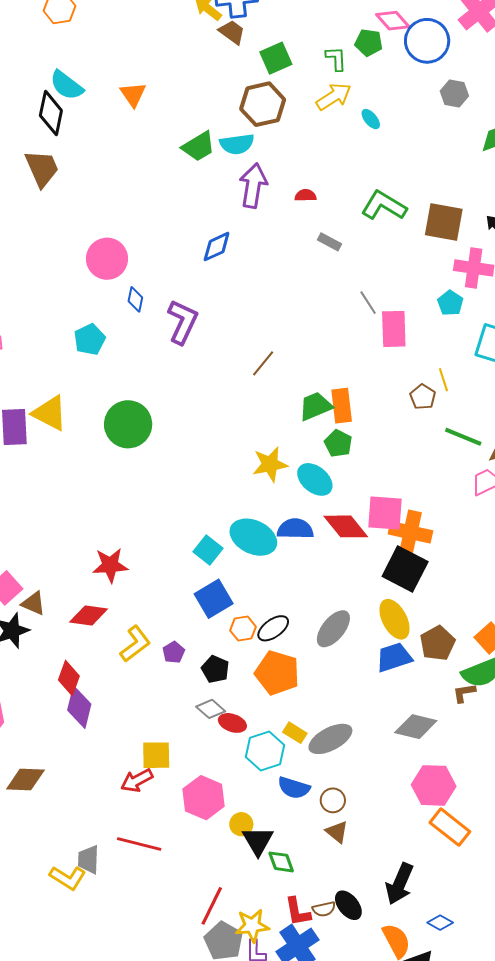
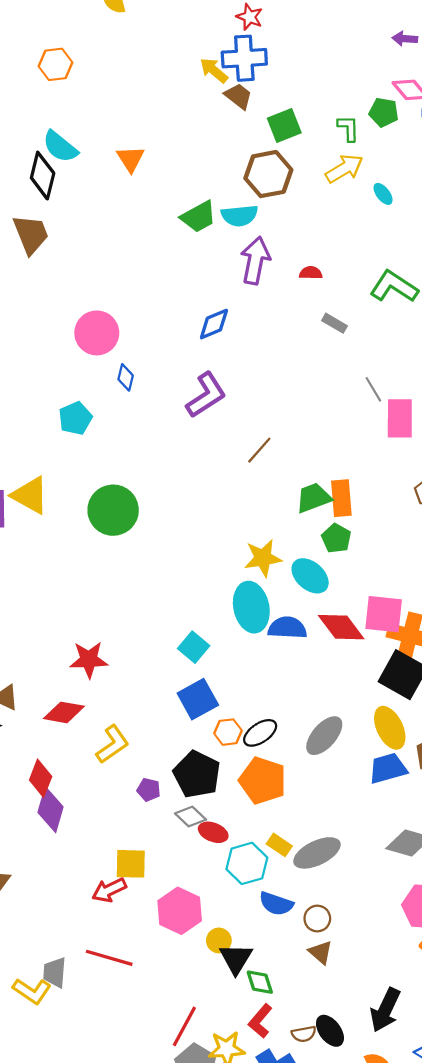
purple L-shape: (183, 322) -> (206, 395), moved, turned 30
cyan ellipse: (253, 537) -> (251, 607), moved, turned 51
purple pentagon: (174, 652) -> (149, 790), moved, turned -30
black pentagon: (215, 669) -> (197, 774), size x1.6
red L-shape: (298, 912) -> (260, 1021), moved, turned 48

